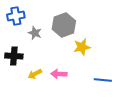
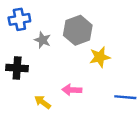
yellow arrow: (35, 74) -> (43, 102), moved, turned 64

